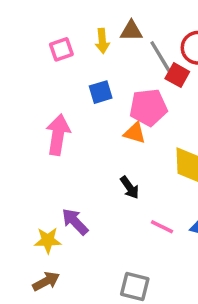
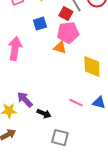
red square: (177, 75) -> (66, 14), moved
black arrow: (130, 188) -> (44, 114), moved, turned -32

